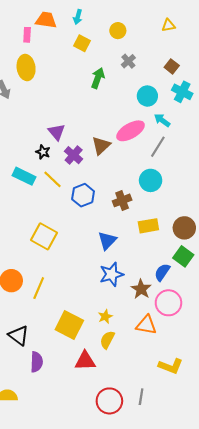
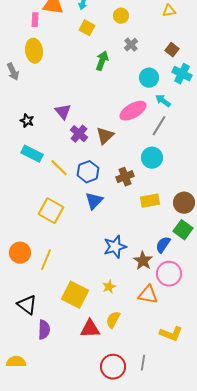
brown triangle: (101, 146) -> (105, 136), moved
black star: (43, 152) -> (27, 121), moved
yellow line: (52, 179) -> (59, 168), moved
blue triangle: (107, 241) -> (94, 201), moved
yellow semicircle: (107, 340) -> (113, 320), moved

